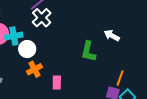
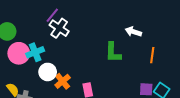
white circle: (27, 49) -> (48, 72), moved
orange line: (120, 78) -> (152, 55), moved

